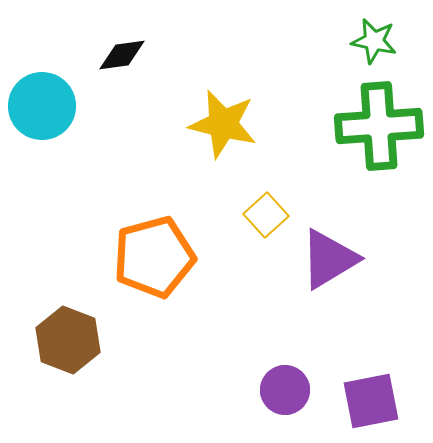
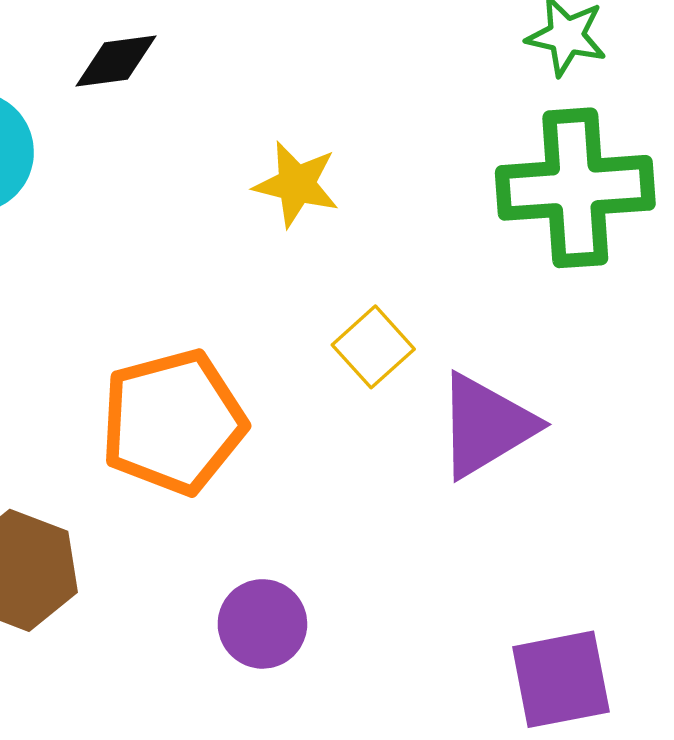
yellow star: (223, 124) -> (296, 184), size x0.7
purple circle: (285, 390) -> (262, 624), moved

